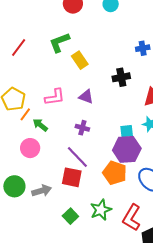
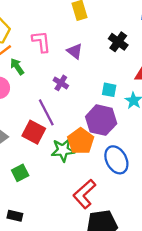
black cross: (121, 77) -> (118, 42), turned 30
pink L-shape: (55, 97) -> (41, 42), turned -105
cyan square: (127, 131) -> (109, 90), moved
green star: (101, 210) -> (63, 150), moved

